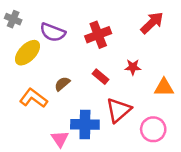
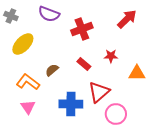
purple semicircle: (53, 32) -> (49, 14), moved
pink circle: (153, 129) -> (116, 114), moved
pink triangle: (60, 139) -> (28, 107), moved

